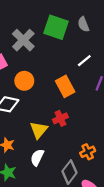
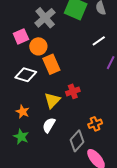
orange circle: (24, 81) -> (38, 46), moved
orange rectangle: (65, 86) -> (51, 64), moved

